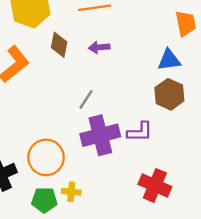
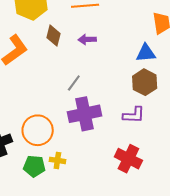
purple L-shape: (140, 132) -> (134, 115), moved

